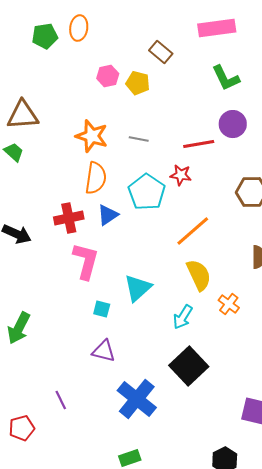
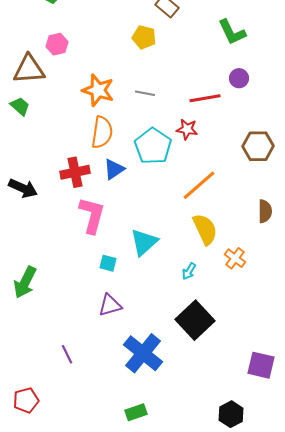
pink hexagon: (108, 76) -> (57, 44), moved
purple circle: (233, 124) -> (239, 78), size x0.7
cyan arrow: (183, 317) -> (189, 271), size x0.7
purple triangle: (104, 351) -> (110, 305), turned -30
red pentagon: (22, 428) -> (26, 400), moved

